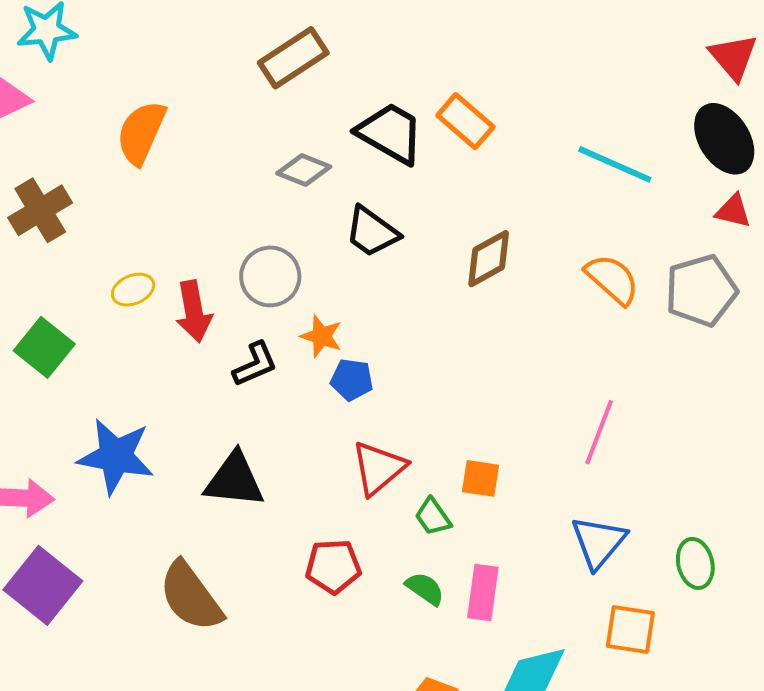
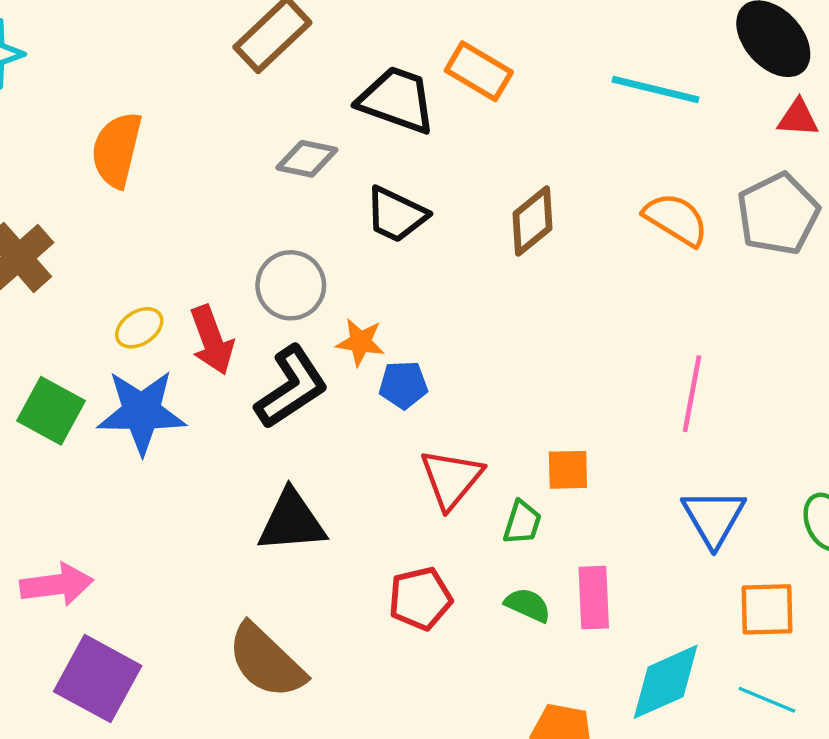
black L-shape: (255, 364) -> (291, 387), size x1.5
blue star: (116, 456) -> (142, 412), moved
green trapezoid: (433, 517) -> (522, 523), turned -117

